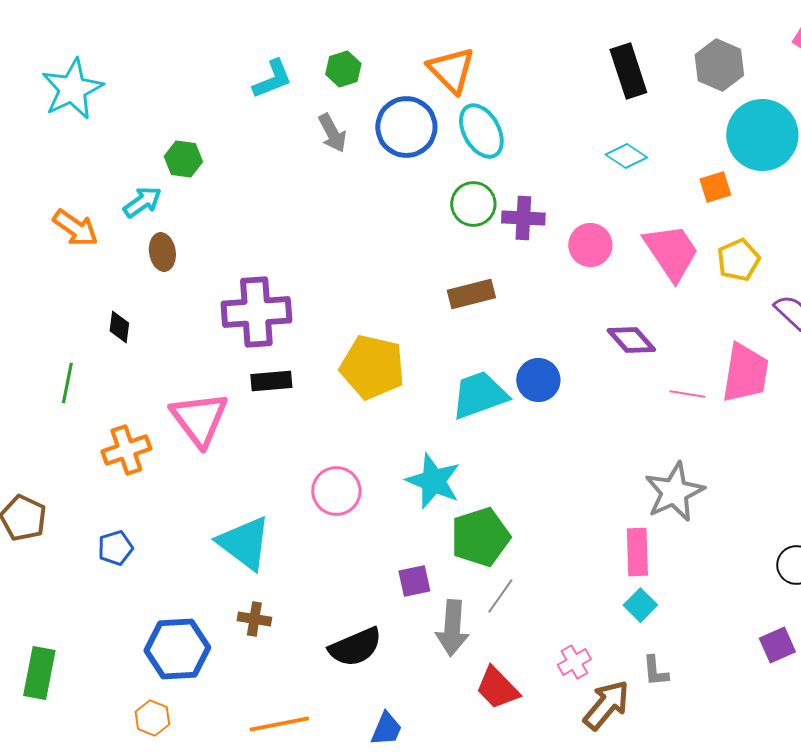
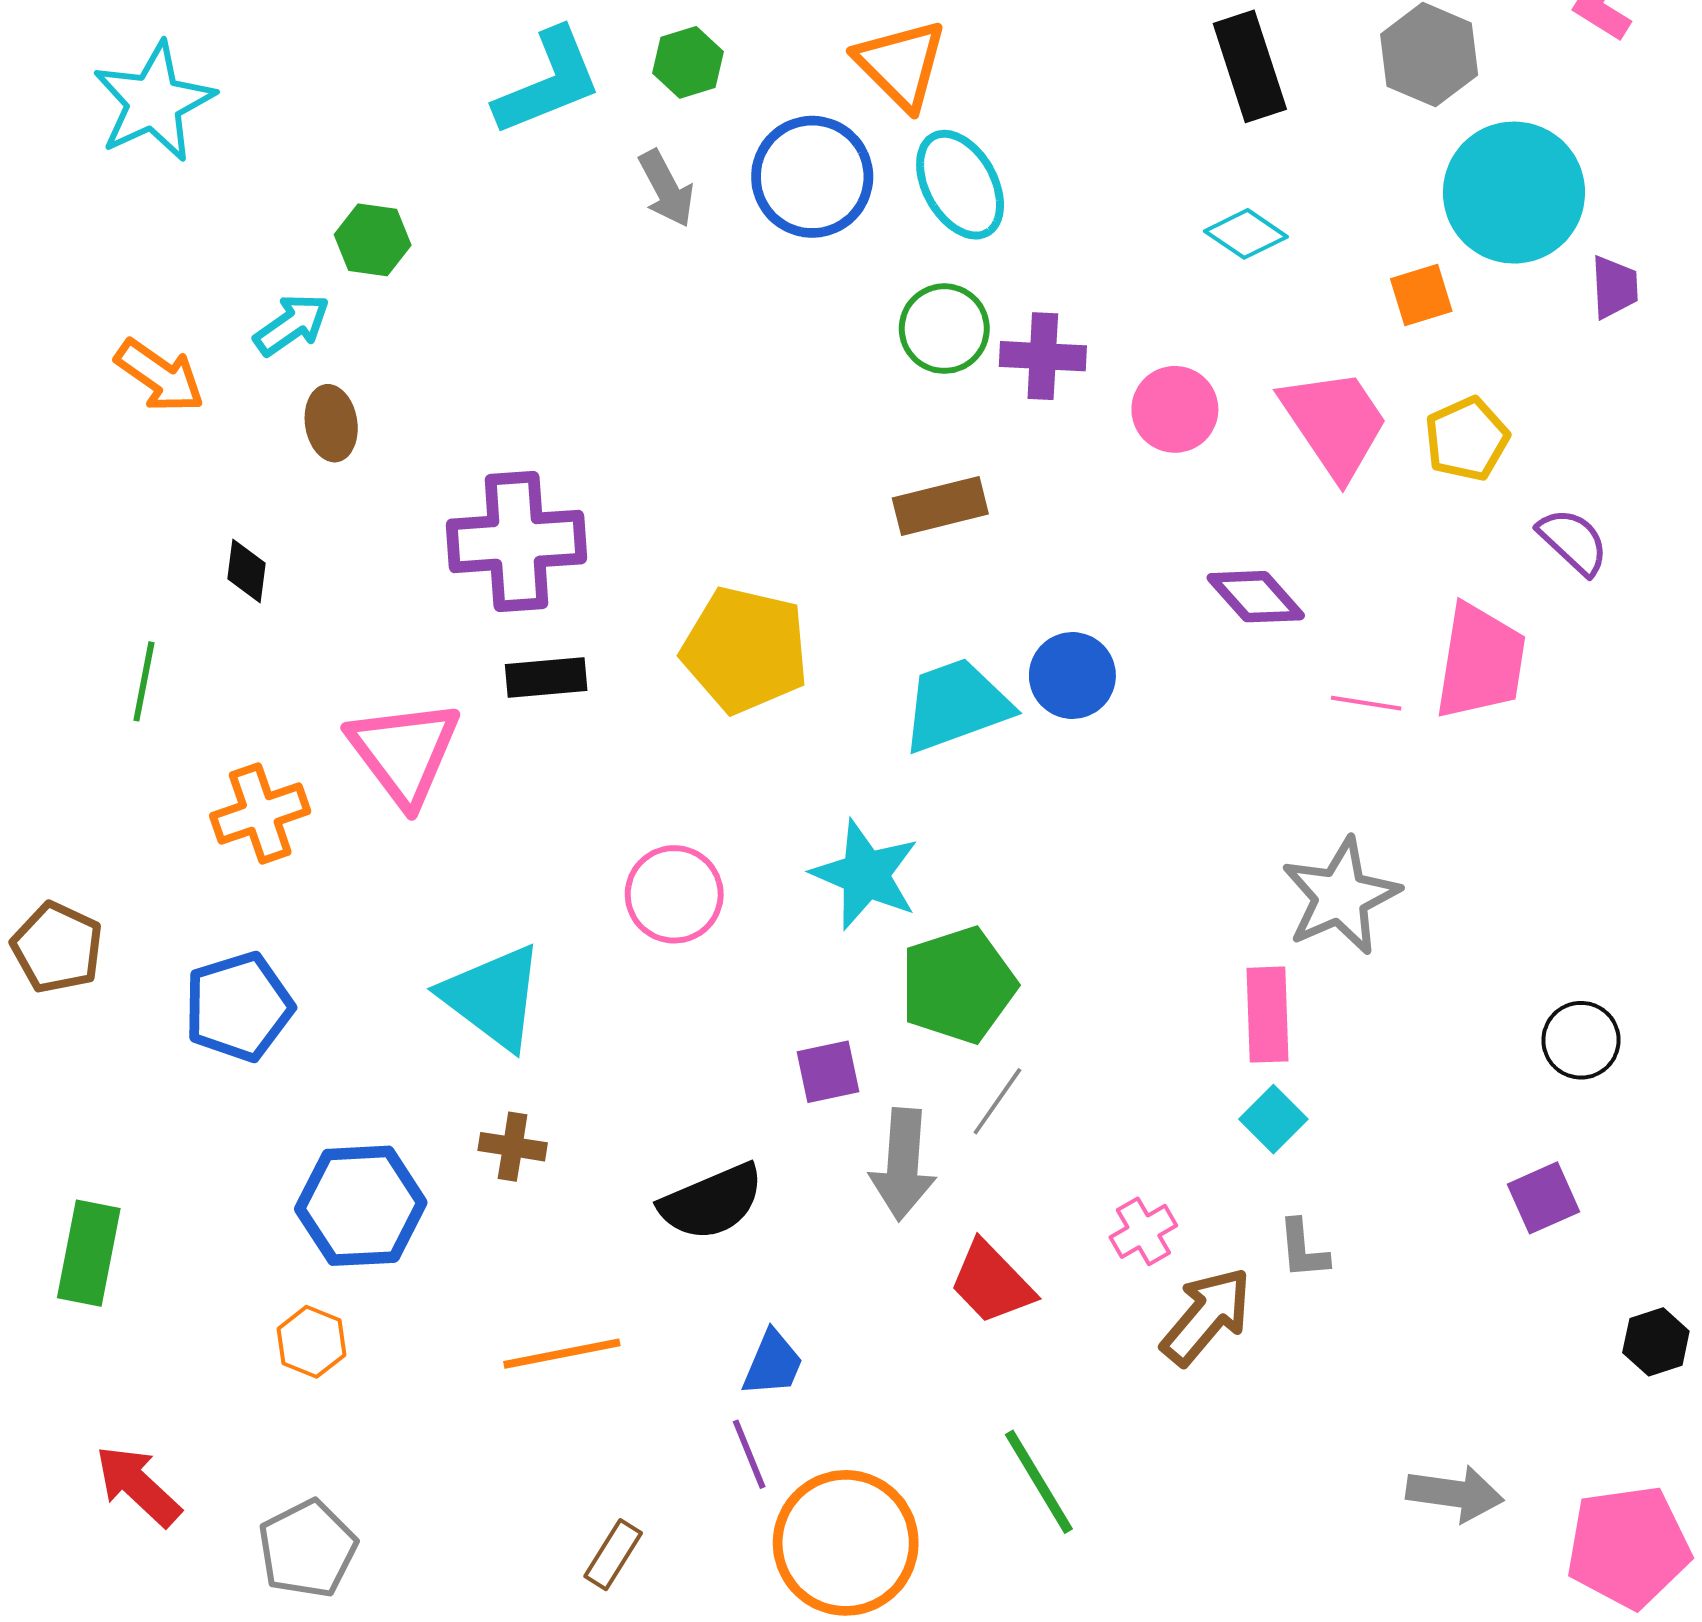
cyan L-shape: (272, 79) -> (548, 82), size x1.4
blue pentagon: (115, 548) -> (239, 1007), size x1.6

